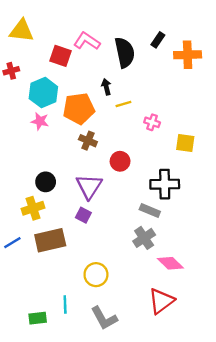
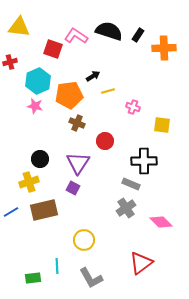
black semicircle: (125, 52) -> (109, 31), moved, turned -60
black arrow: (106, 87) -> (93, 76), turned 72
pink diamond: (170, 263) -> (161, 222), moved

